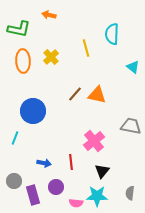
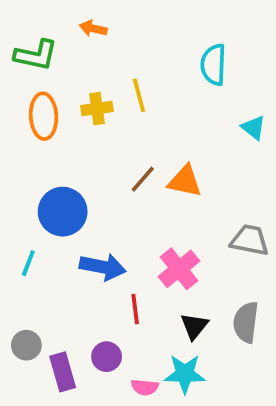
yellow line: (86, 48) -> (139, 95), moved
yellow cross: (51, 57) -> (97, 109), turned 35
blue arrow: (44, 163) -> (103, 267), moved, size x1.6
gray semicircle: (130, 193) -> (246, 322), moved, size x1.5

